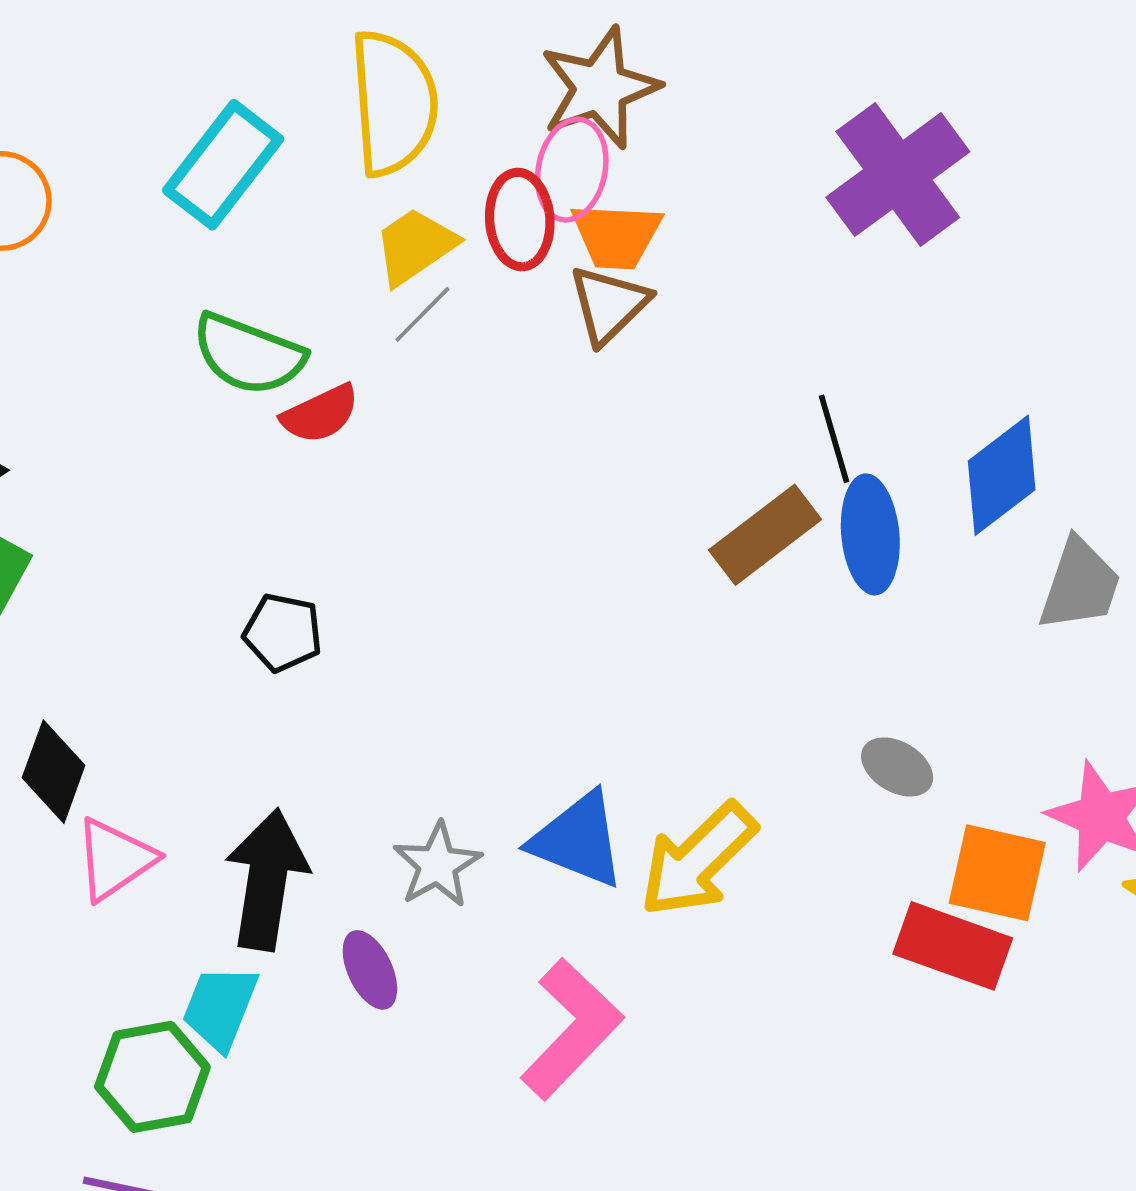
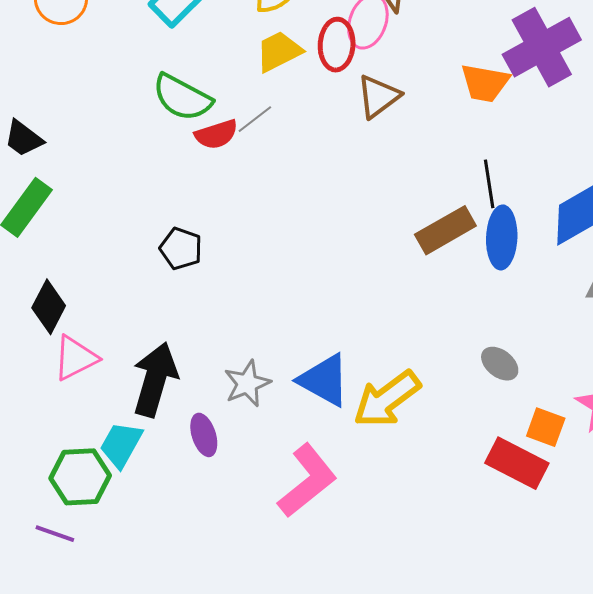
orange trapezoid: (616, 236) -> (485, 83), moved
gray line: (422, 314) -> (255, 119), moved
orange square: (997, 873) -> (546, 427), size x0.7

